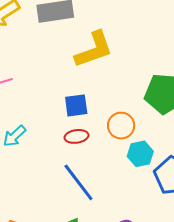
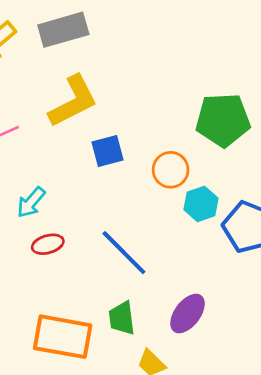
yellow L-shape: (94, 50) -> (73, 101), moved
red ellipse: (76, 136) -> (48, 244), moved

